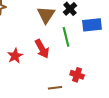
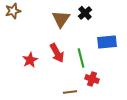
blue rectangle: (92, 25) -> (107, 42), moved
green line: (66, 37) -> (81, 58), moved

